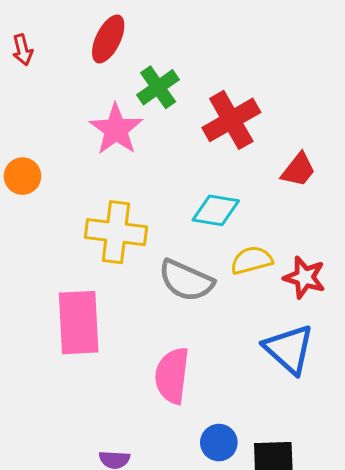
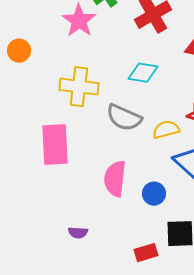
yellow semicircle: (252, 260) -> (166, 130), moved
blue circle: (219, 443) -> (154, 194), moved

